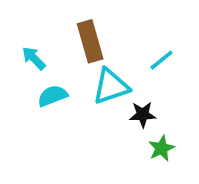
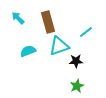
cyan arrow: (34, 58) -> (18, 18), moved
green star: (161, 148) -> (77, 86), moved

